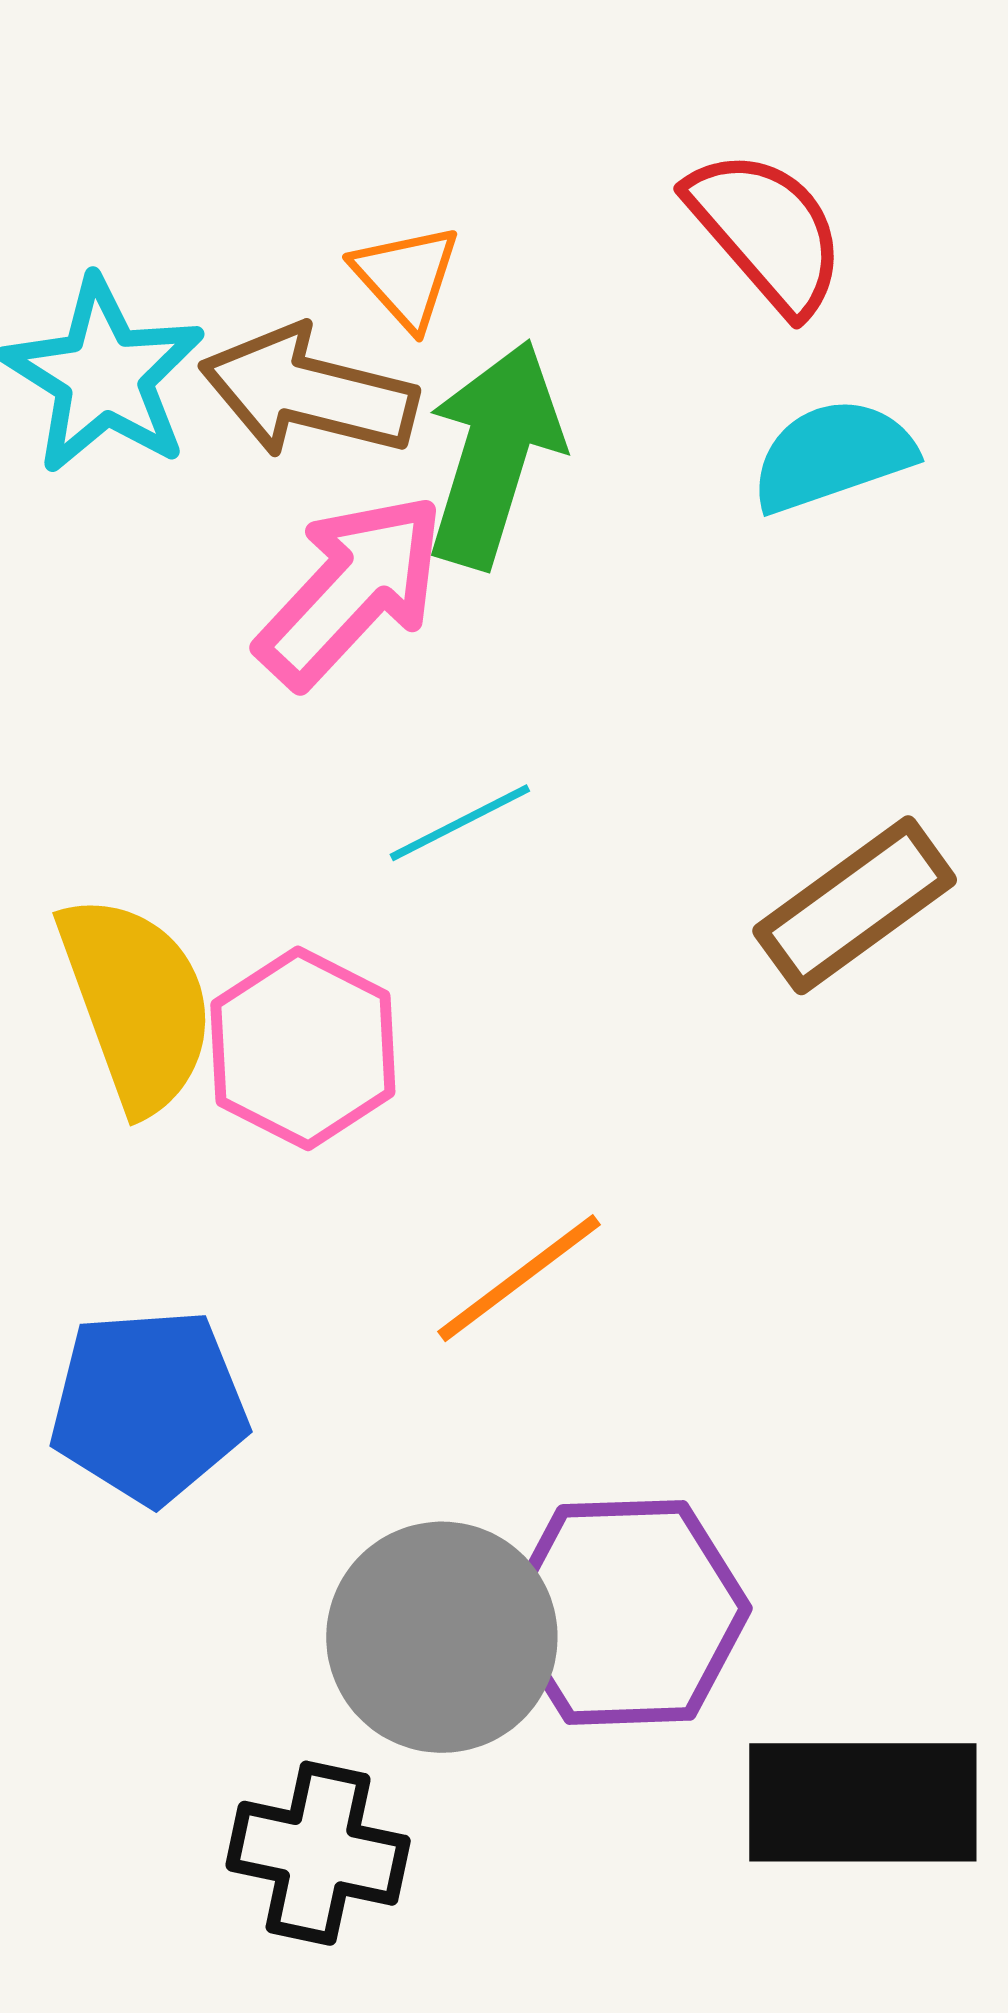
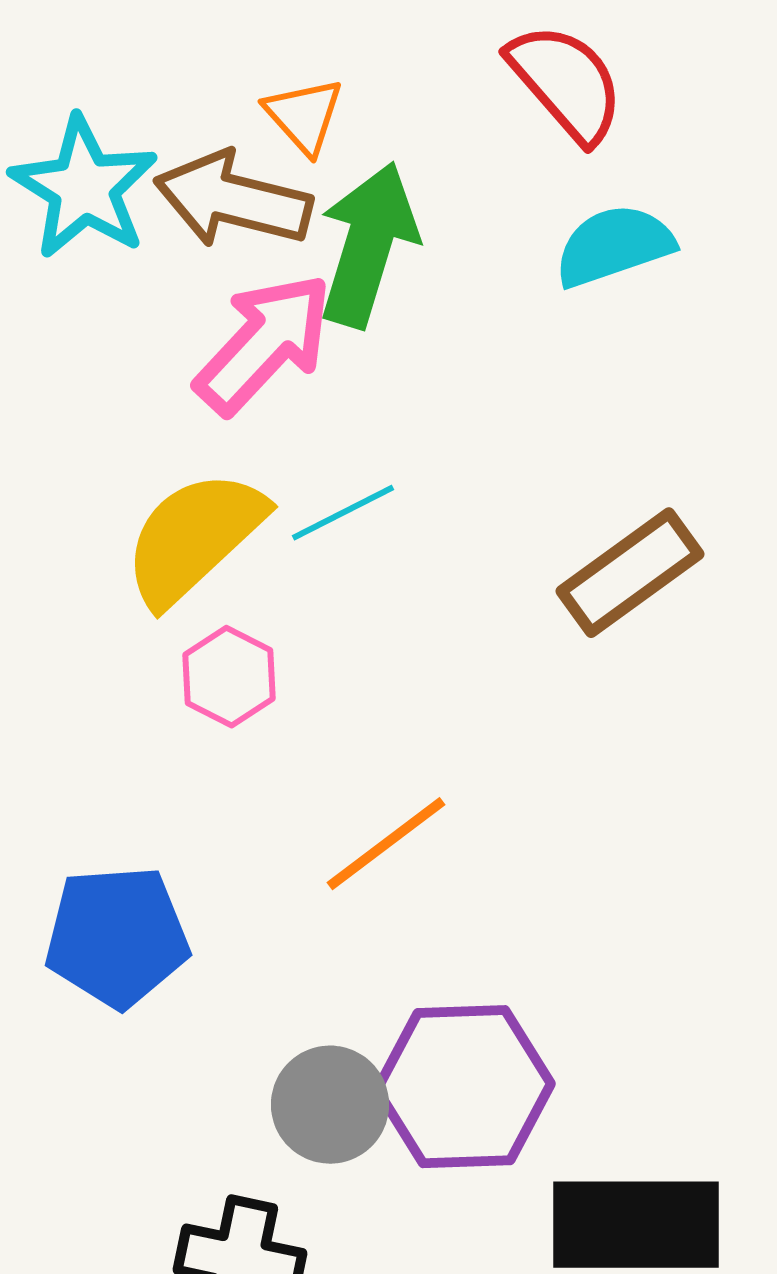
yellow semicircle: (136, 1003) -> (194, 538), moved, turned -113
pink hexagon: (303, 1048) -> (229, 677), size x0.7
gray circle: (442, 1637) -> (330, 1105), size x0.7

